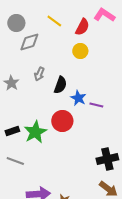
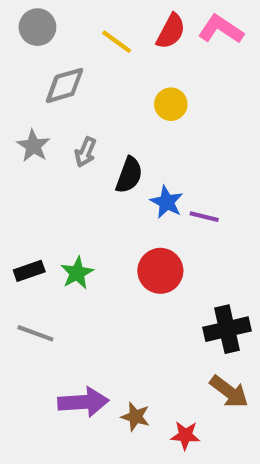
gray circle: (16, 23) -> (37, 27), moved
red semicircle: (82, 27) -> (171, 31), moved
gray star: (11, 83) -> (33, 146), moved
red circle: (62, 121) -> (160, 271), moved
green star: (35, 132) -> (77, 273), size x0.7

